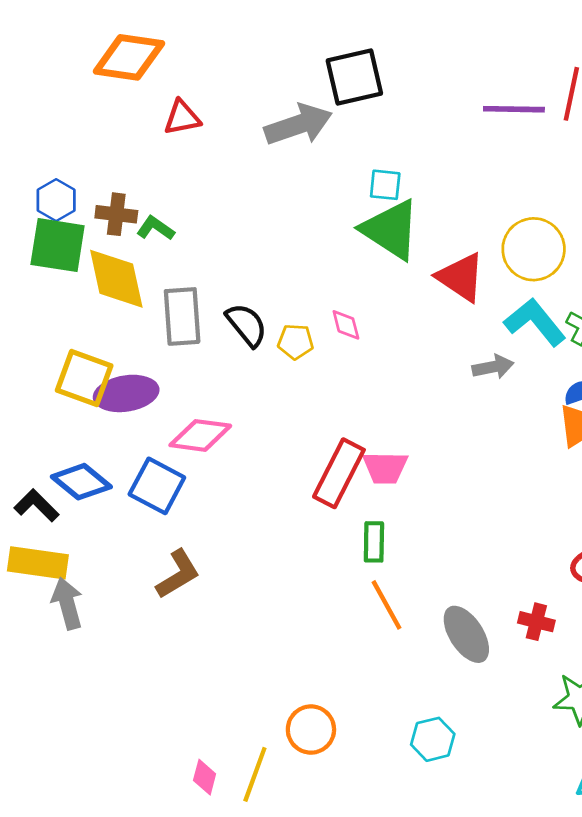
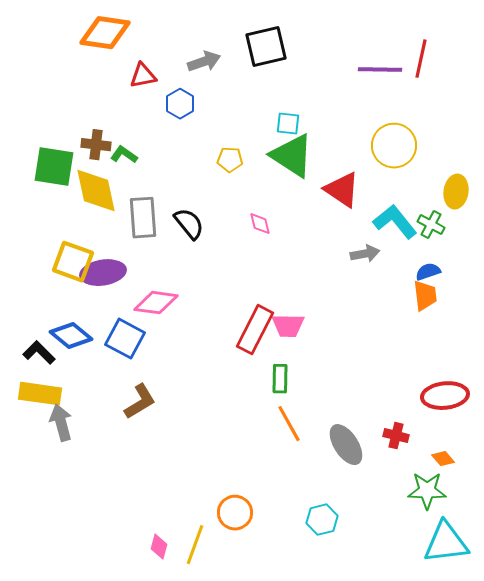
gray arrow: (298, 125) -> (204, 62), moved, size x0.7
blue hexagon: (56, 200) -> (180, 104), moved
yellow circle: (534, 249) -> (394, 146), moved
yellow pentagon: (296, 342) -> (230, 160), moved

